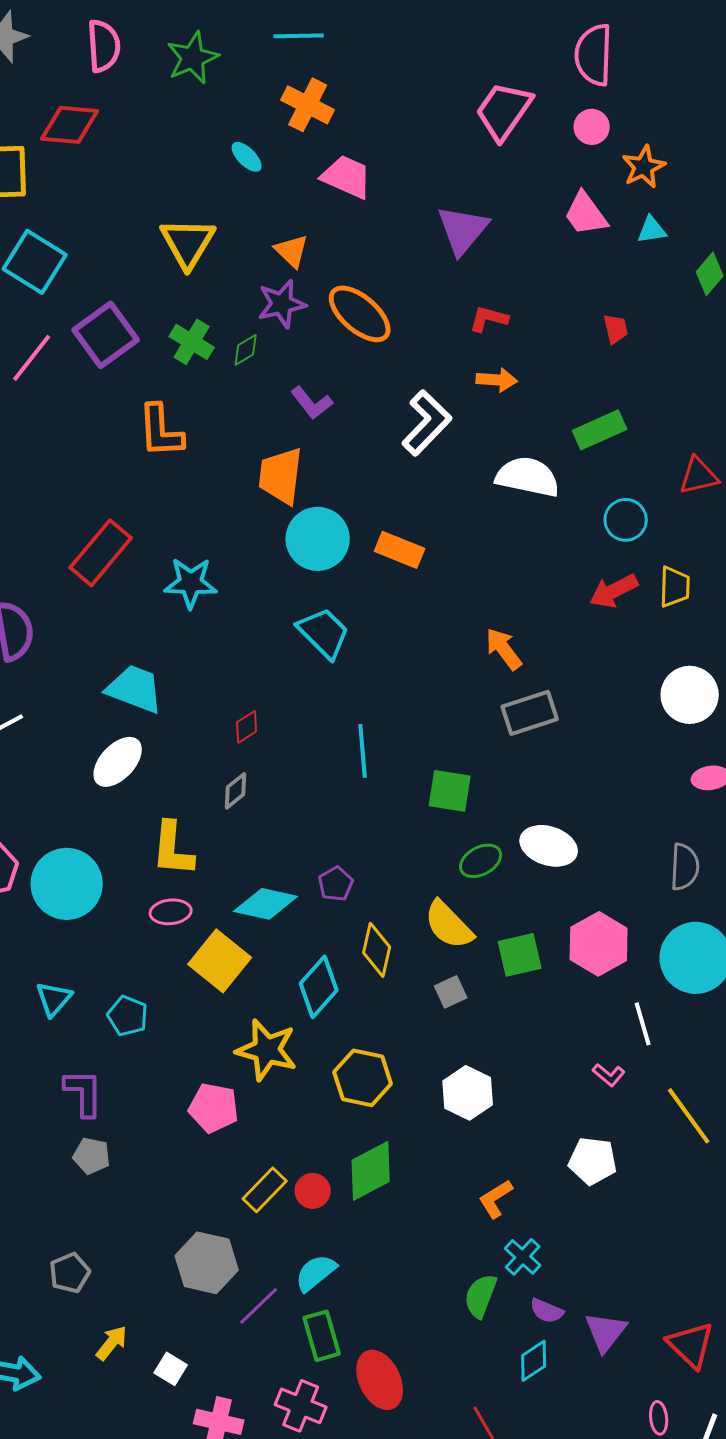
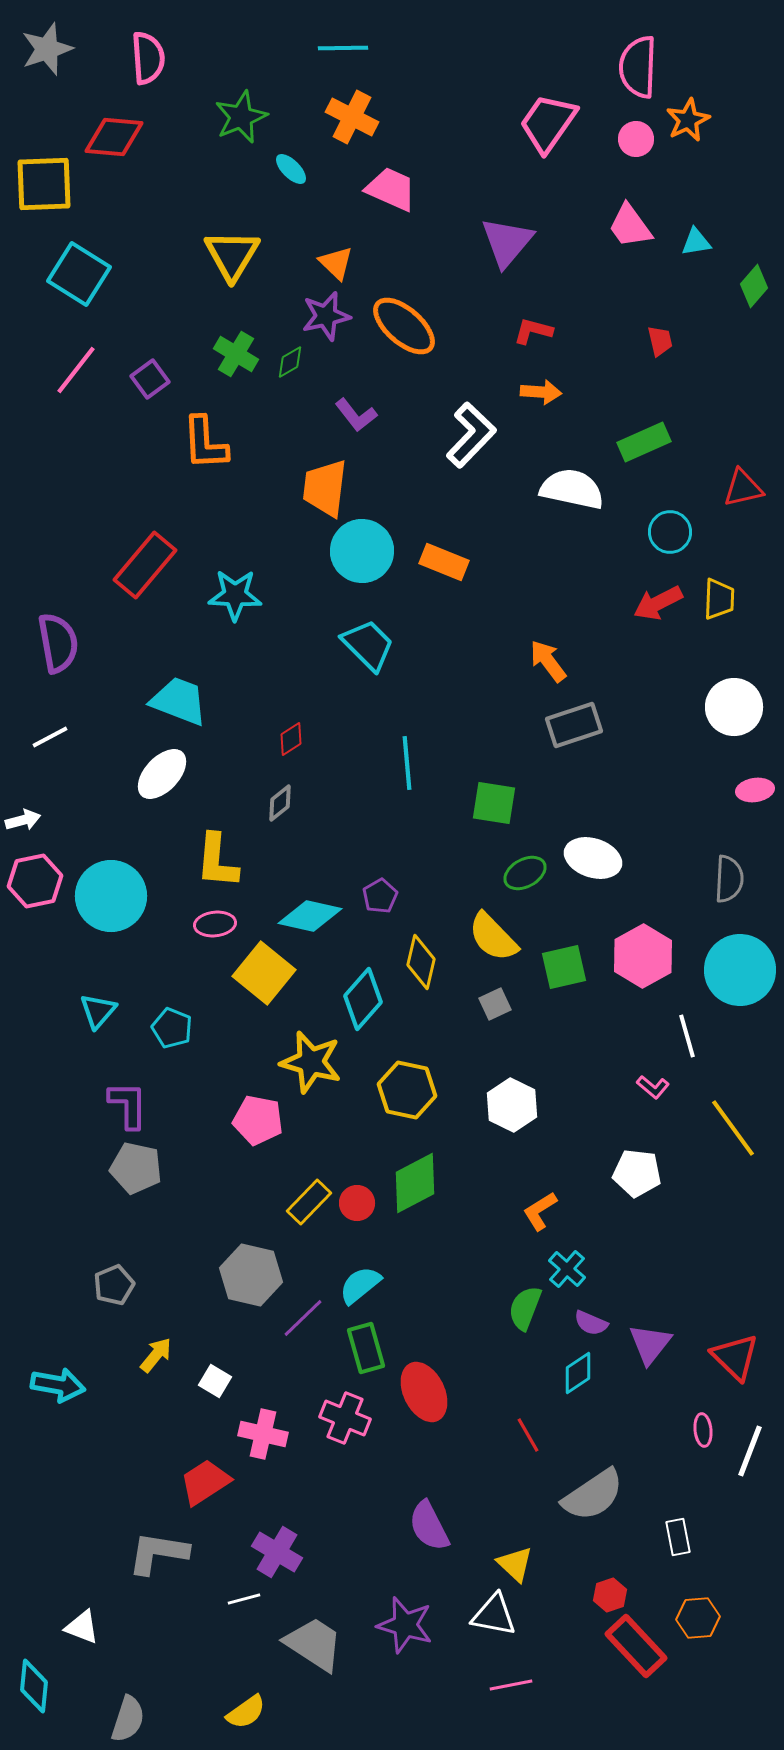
green star: (193, 58) -> (241, 117), moved
orange star: (644, 167) -> (688, 120), moved
purple square: (106, 335) -> (150, 379), moved, size x0.6
gray pentagon: (92, 1156) -> (136, 1168), size x1.4

